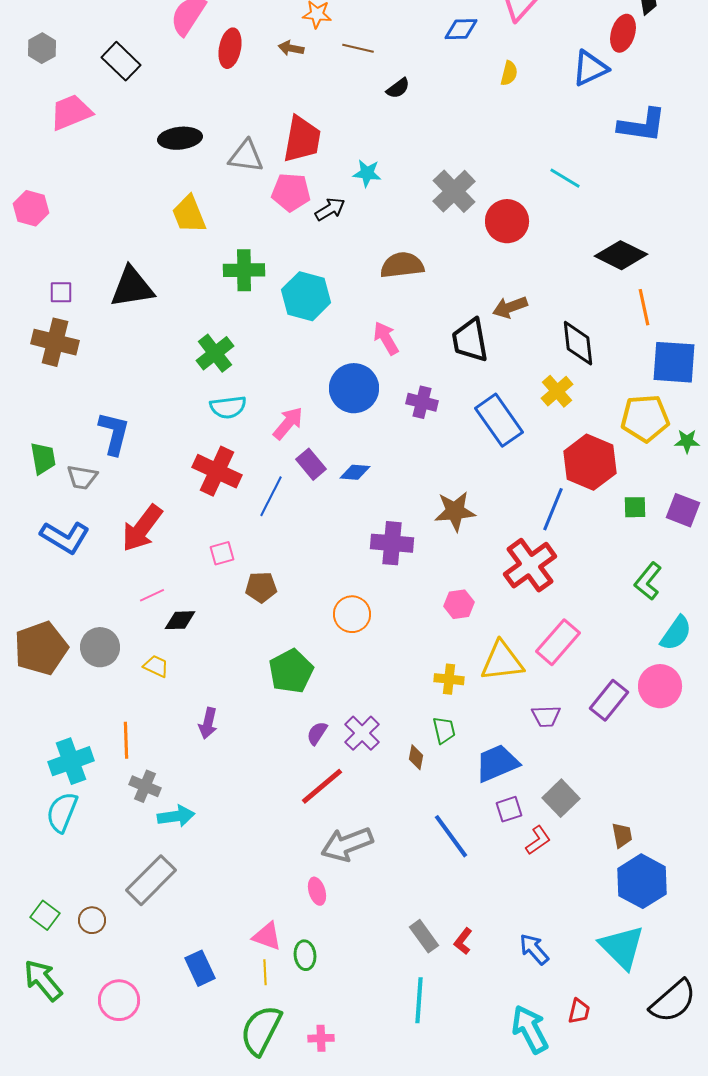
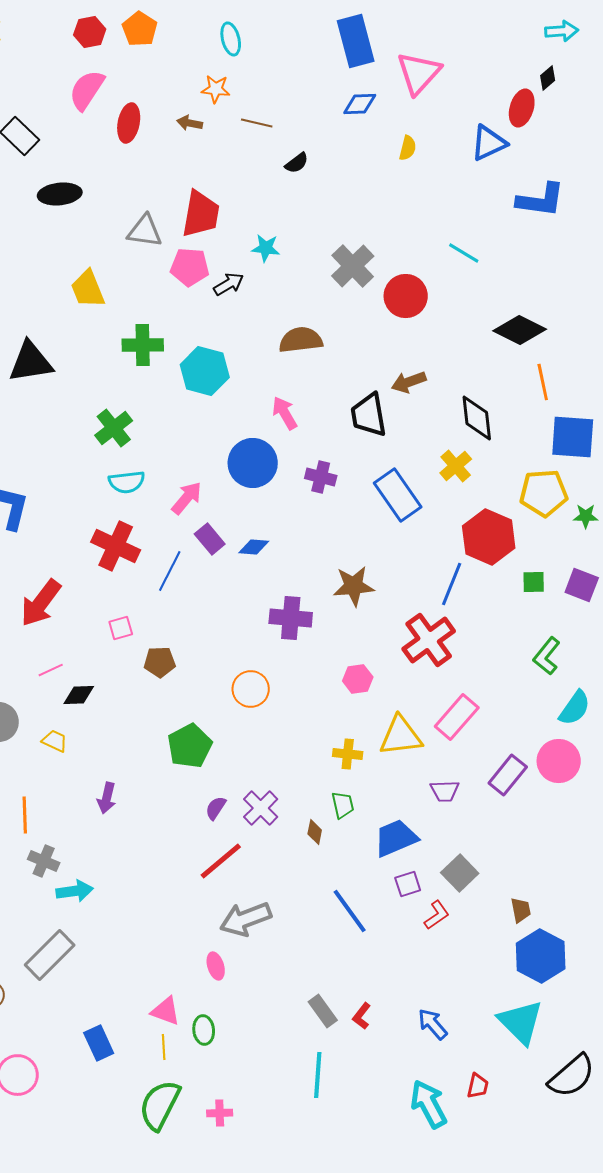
black ellipse: (180, 138) -> (60, 194), moved

